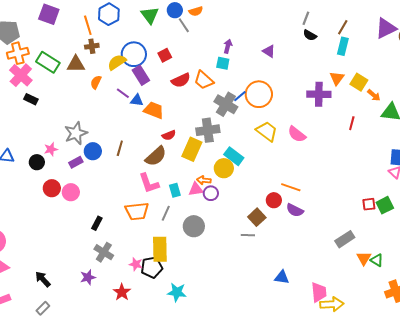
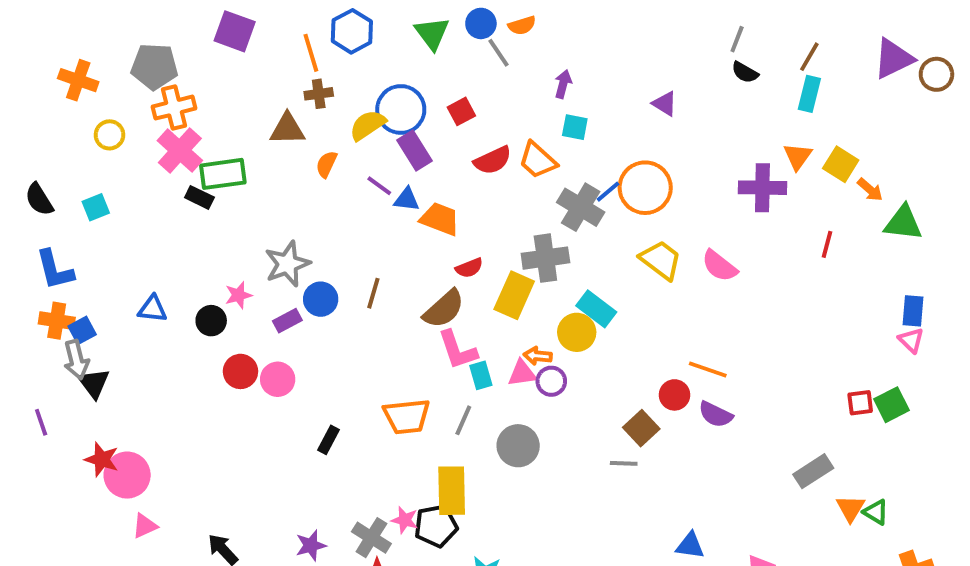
purple arrow: (228, 46) -> (563, 84), moved
green rectangle: (48, 62) -> (223, 174), moved, turned -40
pink L-shape: (149, 183) -> (457, 350), moved
gray cross: (104, 252) -> (371, 538), moved

